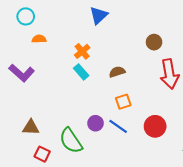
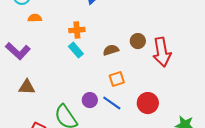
brown circle: (154, 42) -> (138, 41), moved
orange cross: (82, 51) -> (77, 30), turned 35
brown triangle: (31, 127) -> (27, 87), moved

